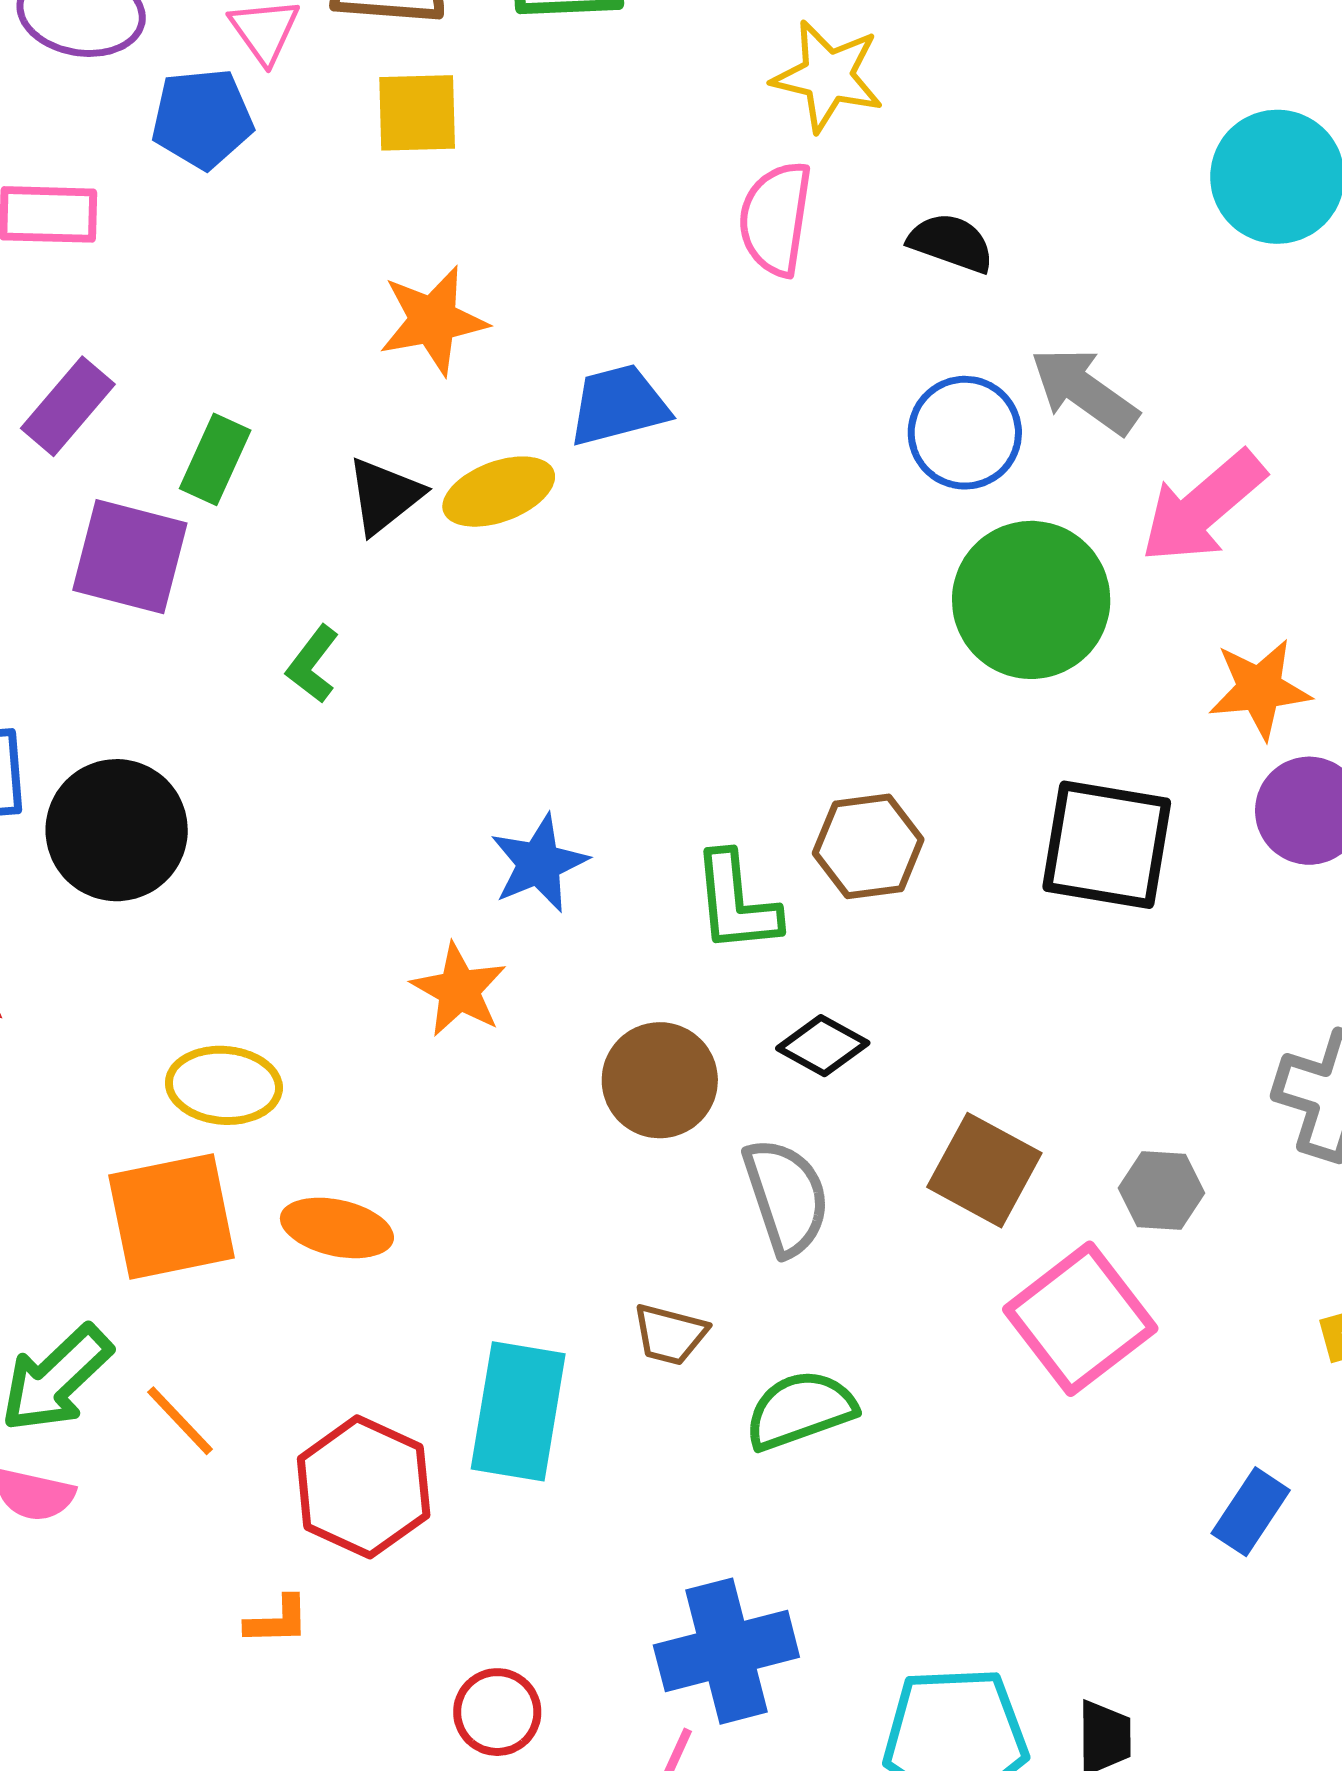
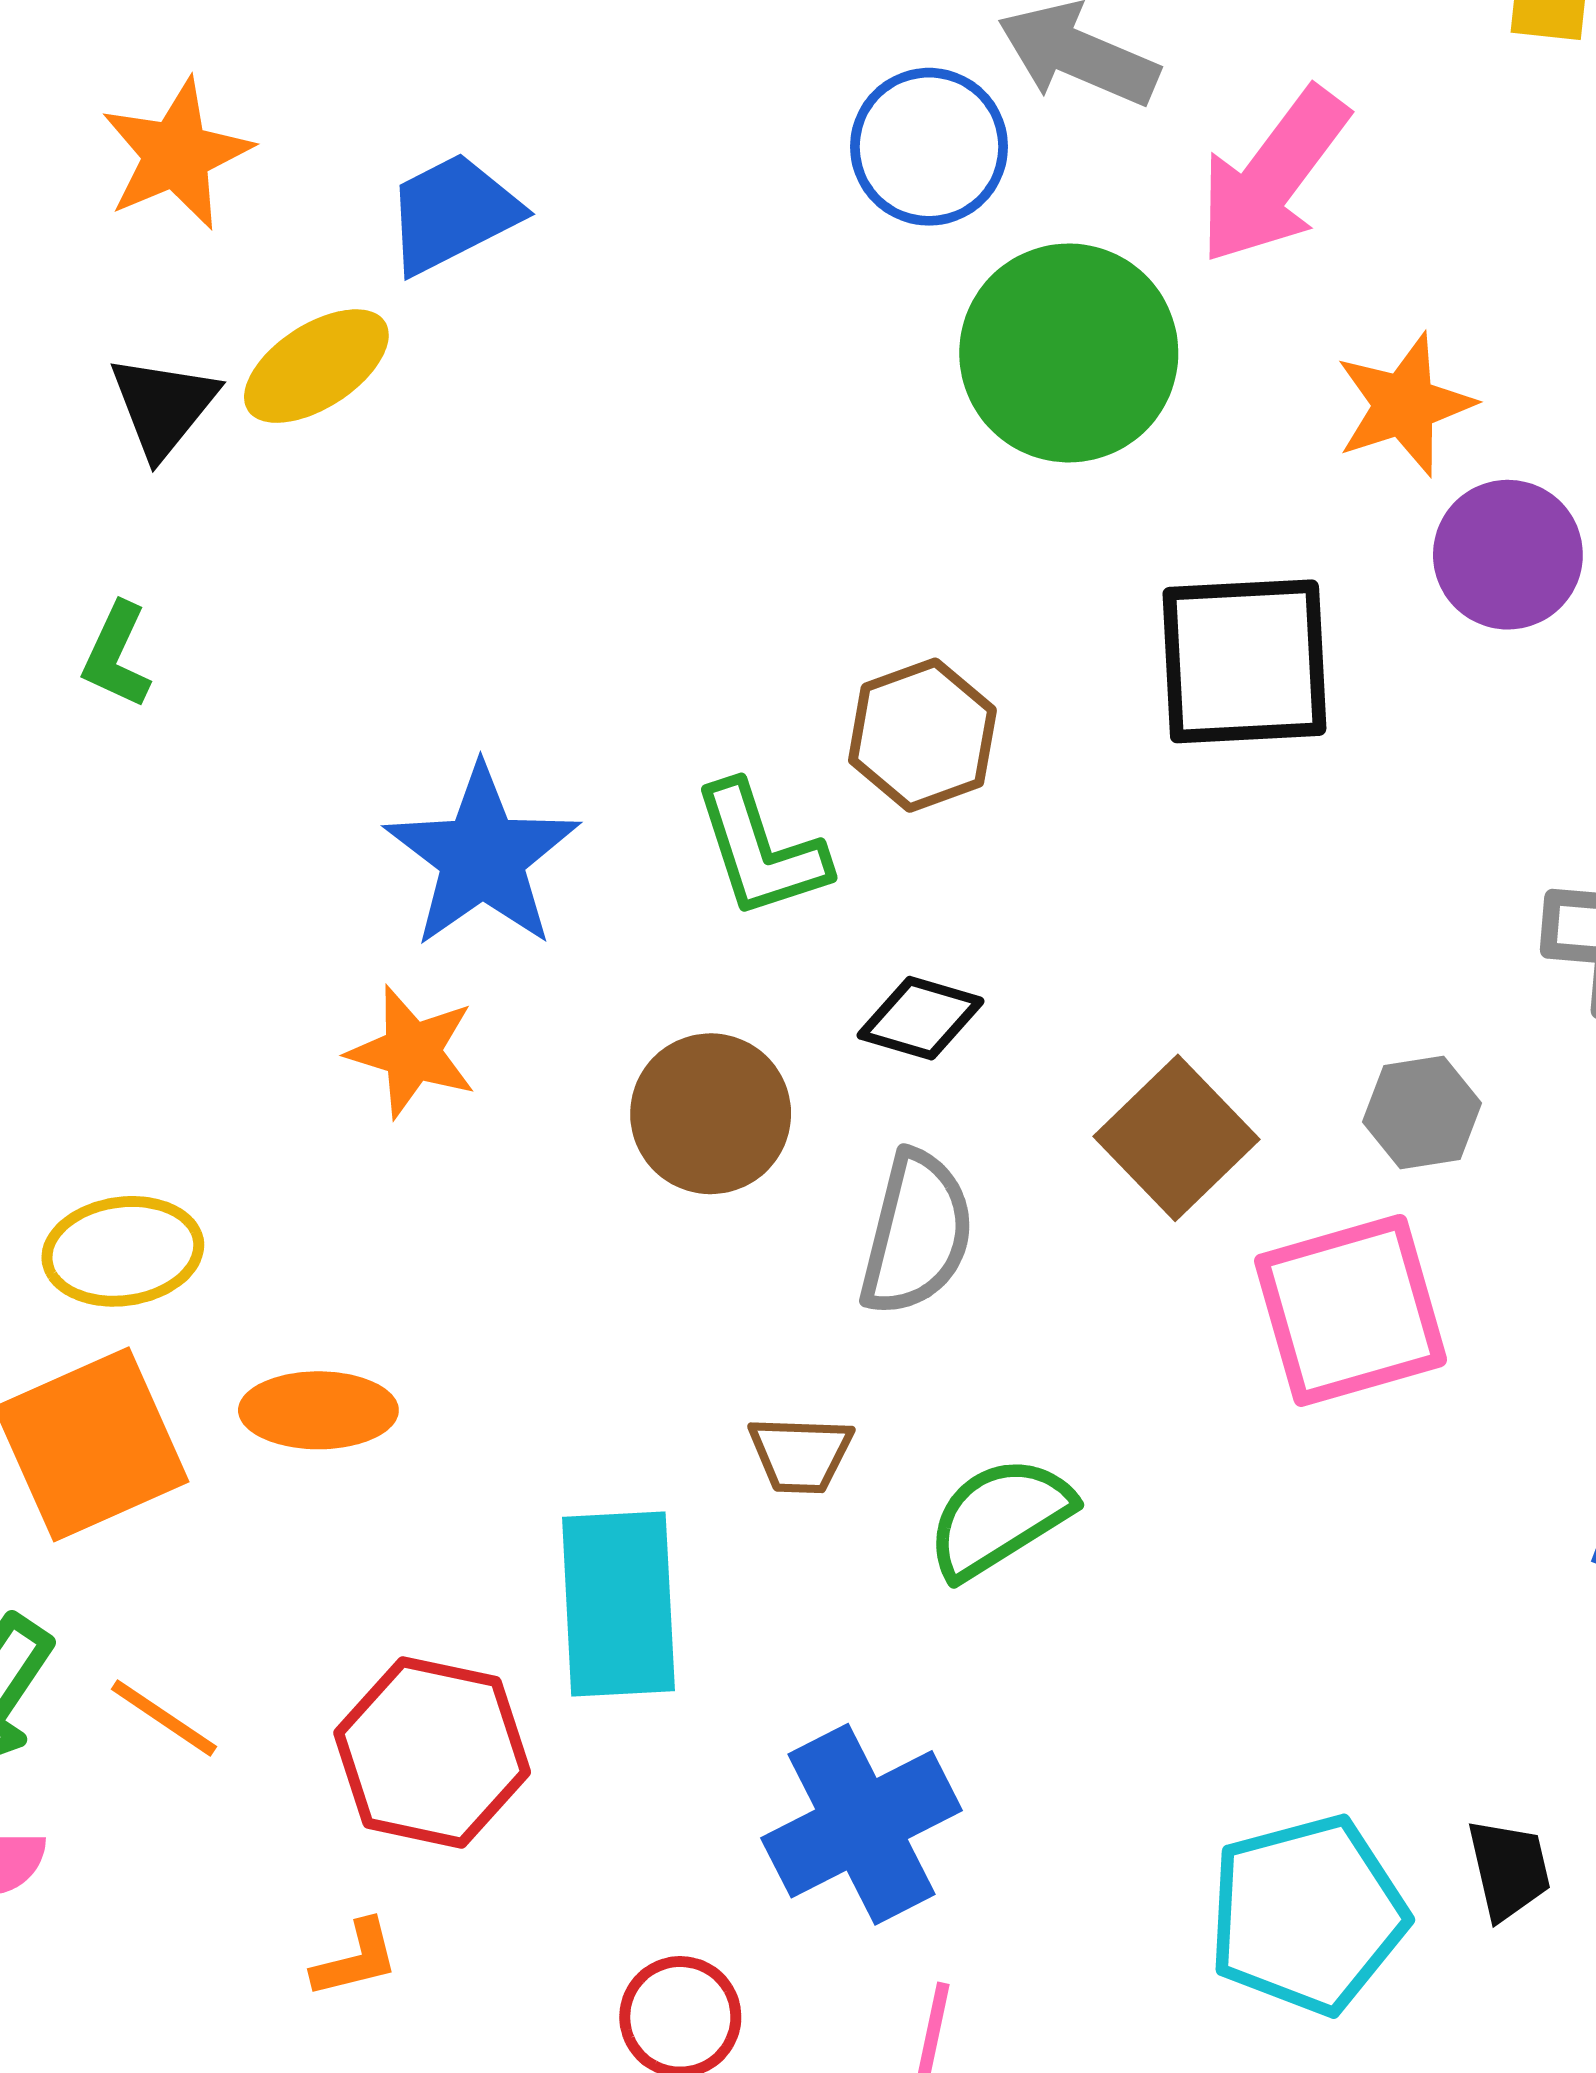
blue star: (539, 863) -> (482, 857), size x1.4
brown square: (984, 1170) -> (1177, 1138), turned 30
gray semicircle: (786, 1197) -> (917, 1233), turned 45
pink square: (1080, 1319) -> (1351, 1310), turned 34
blue cross: (726, 1651) -> (862, 1824), moved

